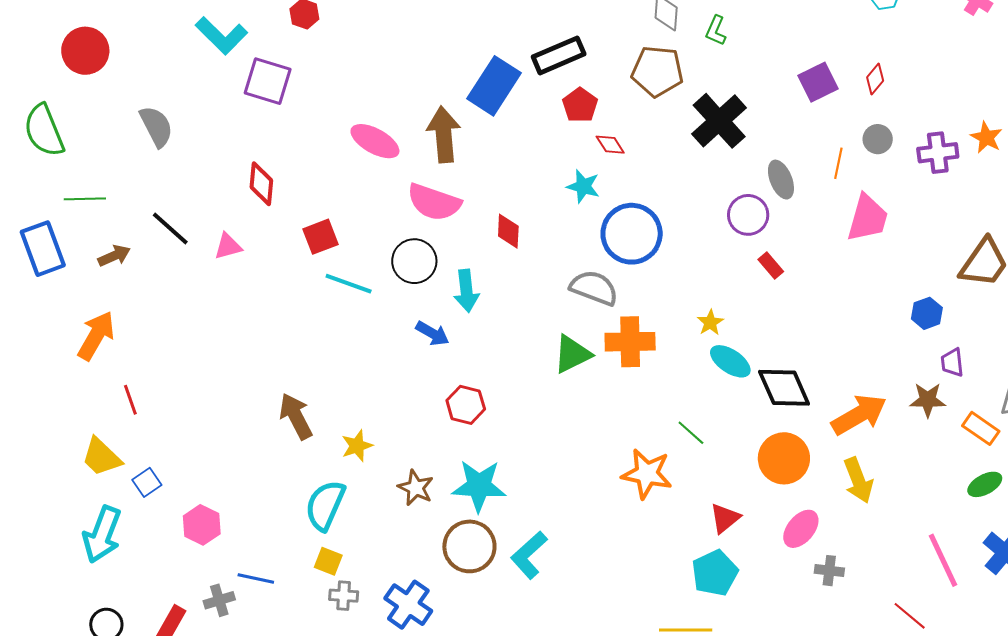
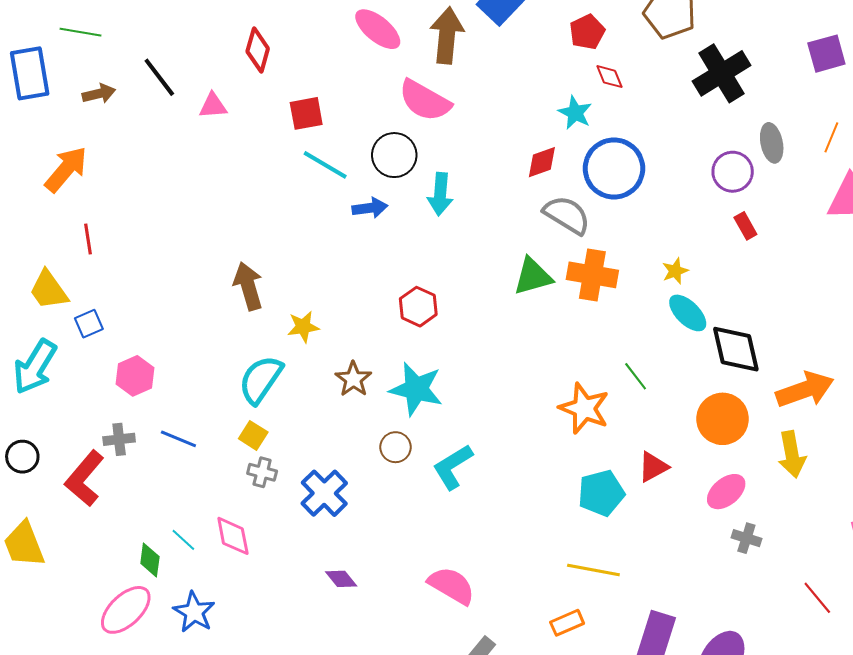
red diamond: (508, 231) -> (542, 162), moved, turned 57
blue arrow: (432, 333) -> (370, 208), moved, turned -48
brown circle: (469, 546) -> (396, 447), size x0.6
cyan pentagon: (715, 573) -> (601, 493), moved
gray cross: (219, 600) -> (119, 439), moved

